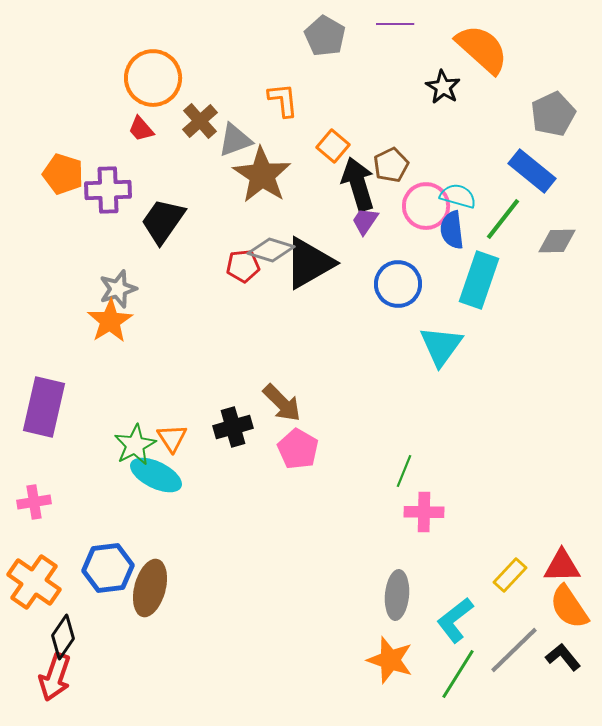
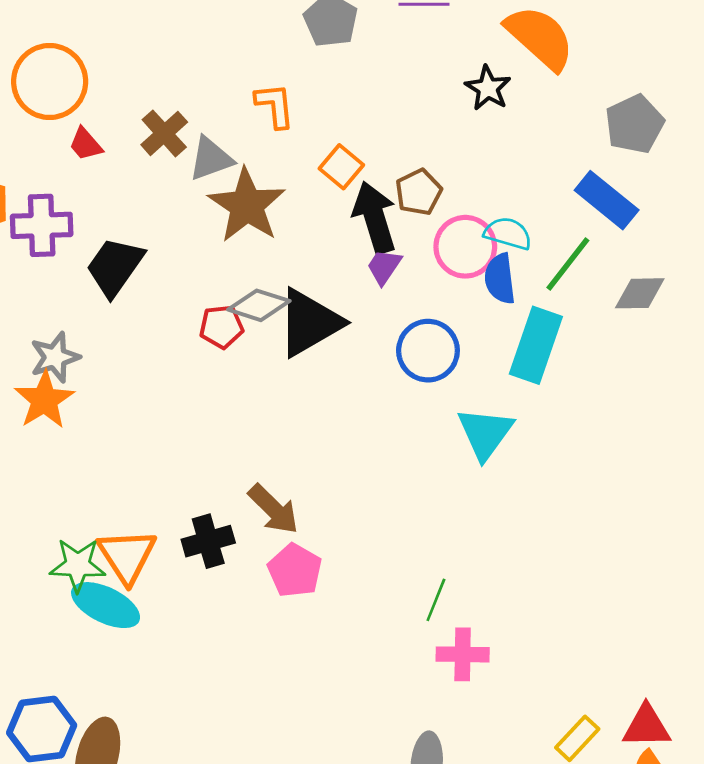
orange circle: (153, 78) -> (50, 81), moved
orange triangle: (172, 438) -> (127, 556), size x1.5
green star: (135, 445) -> (78, 565), turned 30

